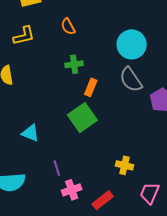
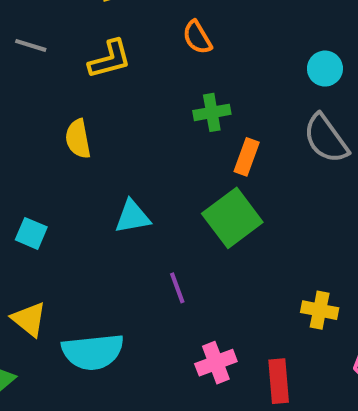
cyan circle: (132, 44) -> (325, 69), size x0.6
cyan triangle: (30, 133) -> (132, 217), moved, turned -30
purple line: (57, 168) -> (177, 288), moved
red rectangle: (103, 200) -> (279, 381), turned -55

